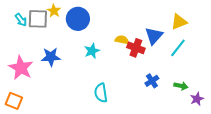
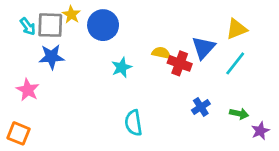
blue star: (51, 57) -> (52, 57), moved
pink star: (21, 68) -> (28, 90), size x0.7

